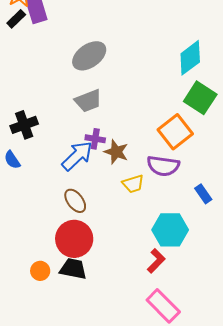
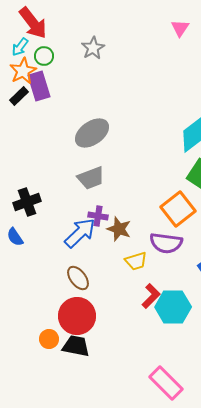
red L-shape: (156, 261) -> (151, 296), moved
orange circle: (40, 271) -> (49, 339), moved

